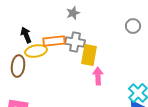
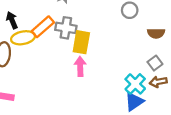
orange rectangle: (54, 41) -> (43, 27), turned -35
pink arrow: (98, 76) -> (80, 66), moved

